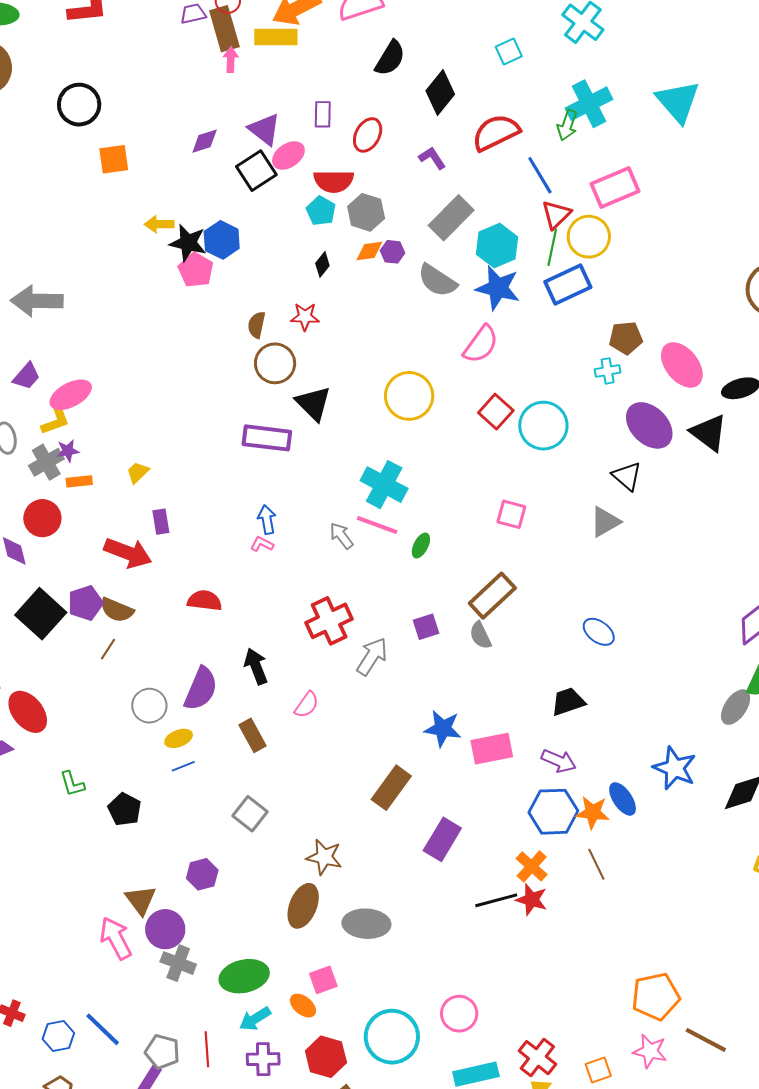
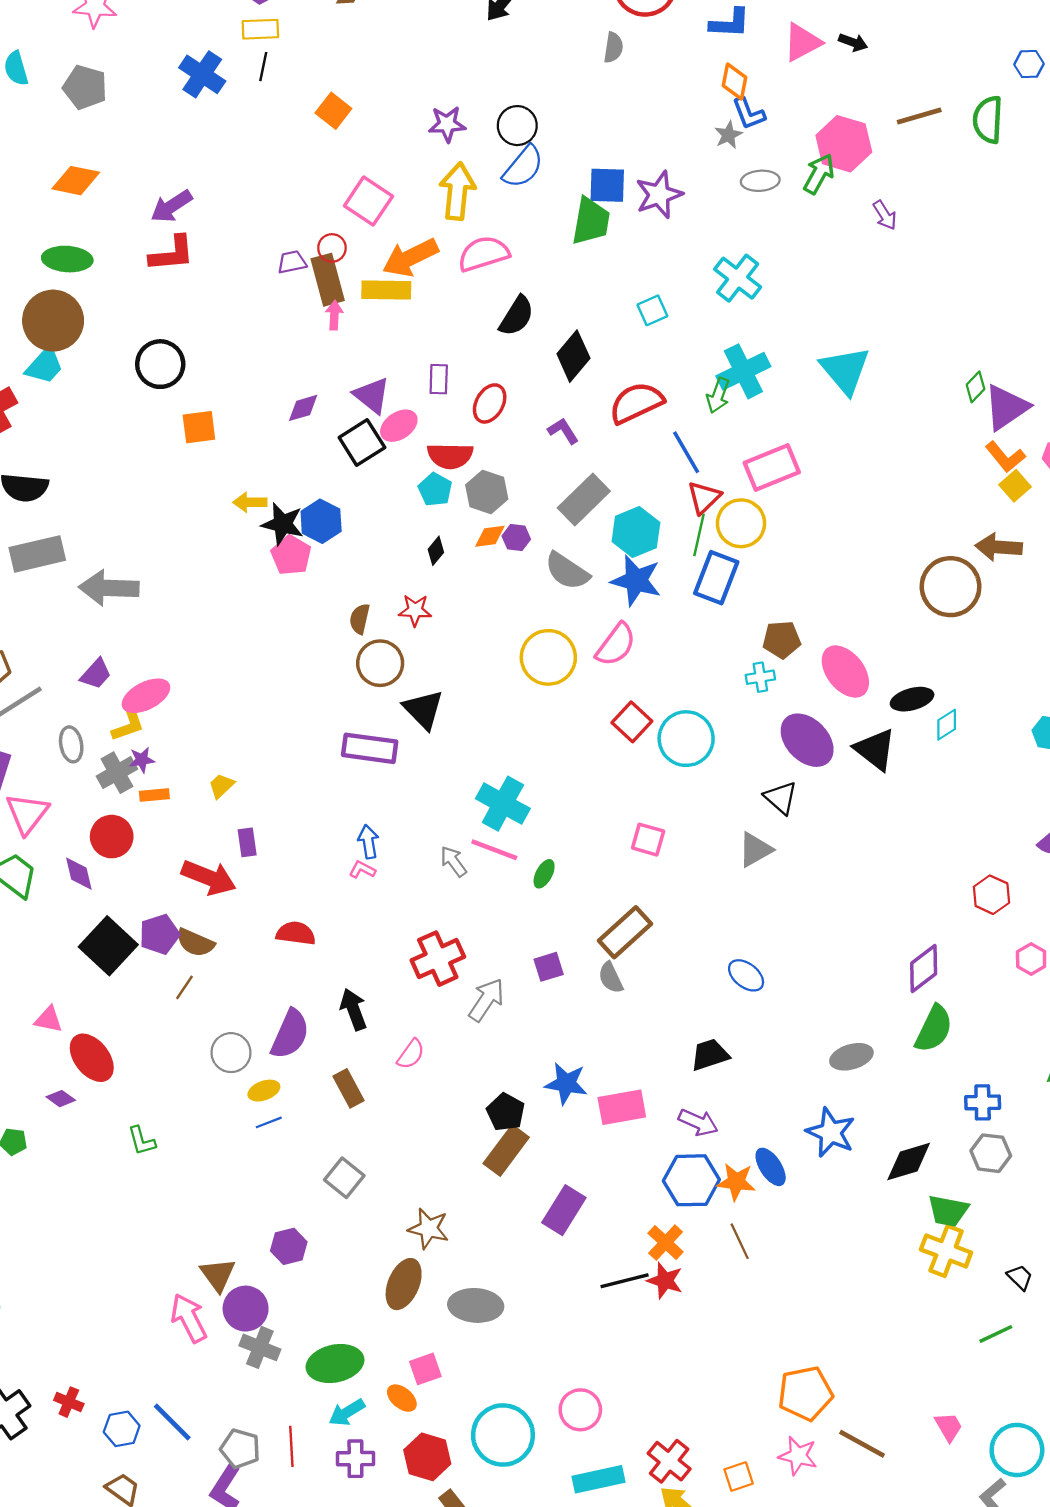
blue rectangle: (568, 284) -> (716, 578), turned -45
yellow circle: (409, 396) -> (548, 657), moved
gray ellipse: (736, 707) -> (851, 1057), moved, turned 39
black pentagon: (125, 809) -> (506, 1112), moved

